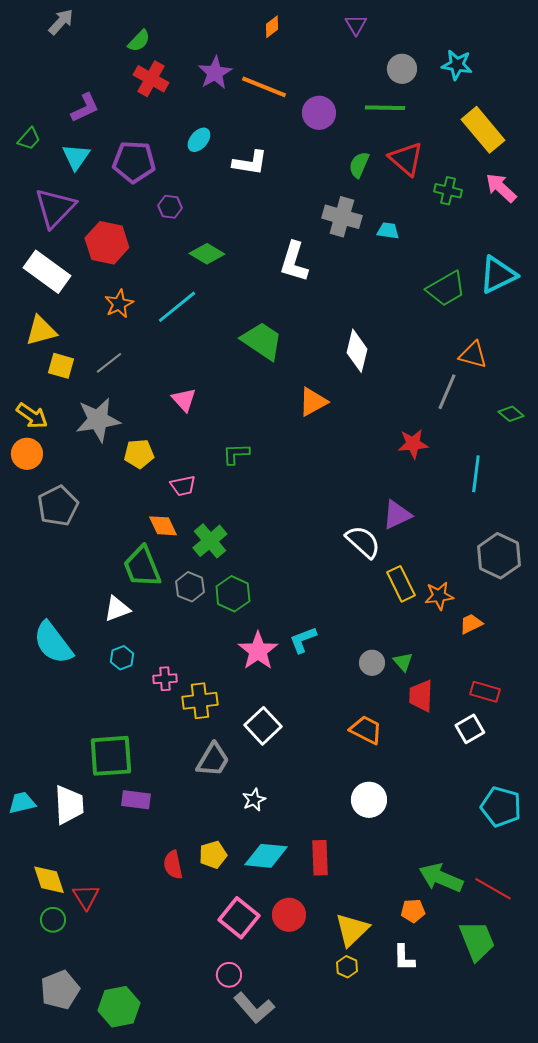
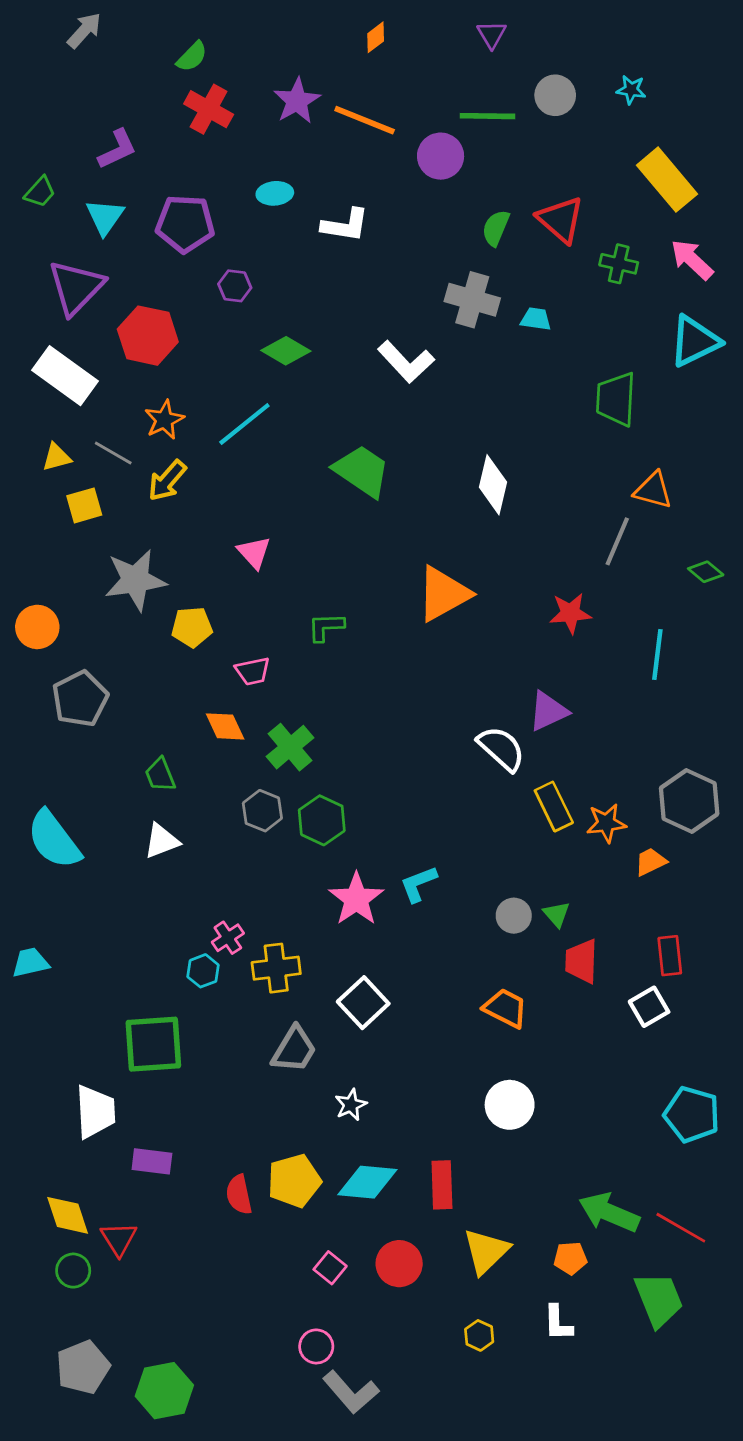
cyan star: (457, 65) -> (631, 90), size x0.7
green line: (385, 108) -> (487, 116), moved
cyan ellipse: (199, 140) -> (275, 193), turned 45
white L-shape: (294, 262) -> (406, 362), turned -60
cyan triangle: (498, 275) -> (695, 341), moved
green trapezoid: (446, 289) -> (616, 399), turned 123
yellow triangle: (41, 331) -> (57, 457), size x0.7
gray line: (109, 363) -> (113, 453), moved, turned 68
yellow square: (61, 366) -> (84, 505), turned -32
orange triangle: (313, 402) -> (443, 594), moved, size x1.4
yellow arrow: (32, 416) -> (167, 481), moved, turned 96
gray hexagon: (499, 556) -> (689, 801), moved
green trapezoid: (142, 567) -> (160, 775), moved, size x0.6
cyan semicircle: (53, 643) -> (54, 840), moved
cyan hexagon: (122, 658) -> (203, 971), moved
pink cross: (165, 679) -> (228, 938), turned -30
red rectangle: (485, 692) -> (670, 956), turned 68
purple rectangle: (136, 800) -> (152, 1161), moved
cyan trapezoid: (22, 803) -> (30, 963), moved
yellow pentagon: (213, 855) -> (294, 1181), size x1.4
pink square: (239, 918) -> (330, 1268), size x0.6
yellow triangle: (352, 930) -> (486, 1251), moved

